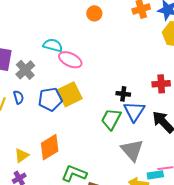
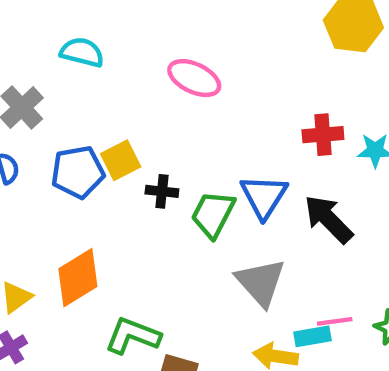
pink ellipse: (70, 60) -> (194, 78), moved
yellow square: (70, 94) -> (121, 160), size x0.7
black cross: (123, 94) -> (162, 191), moved

